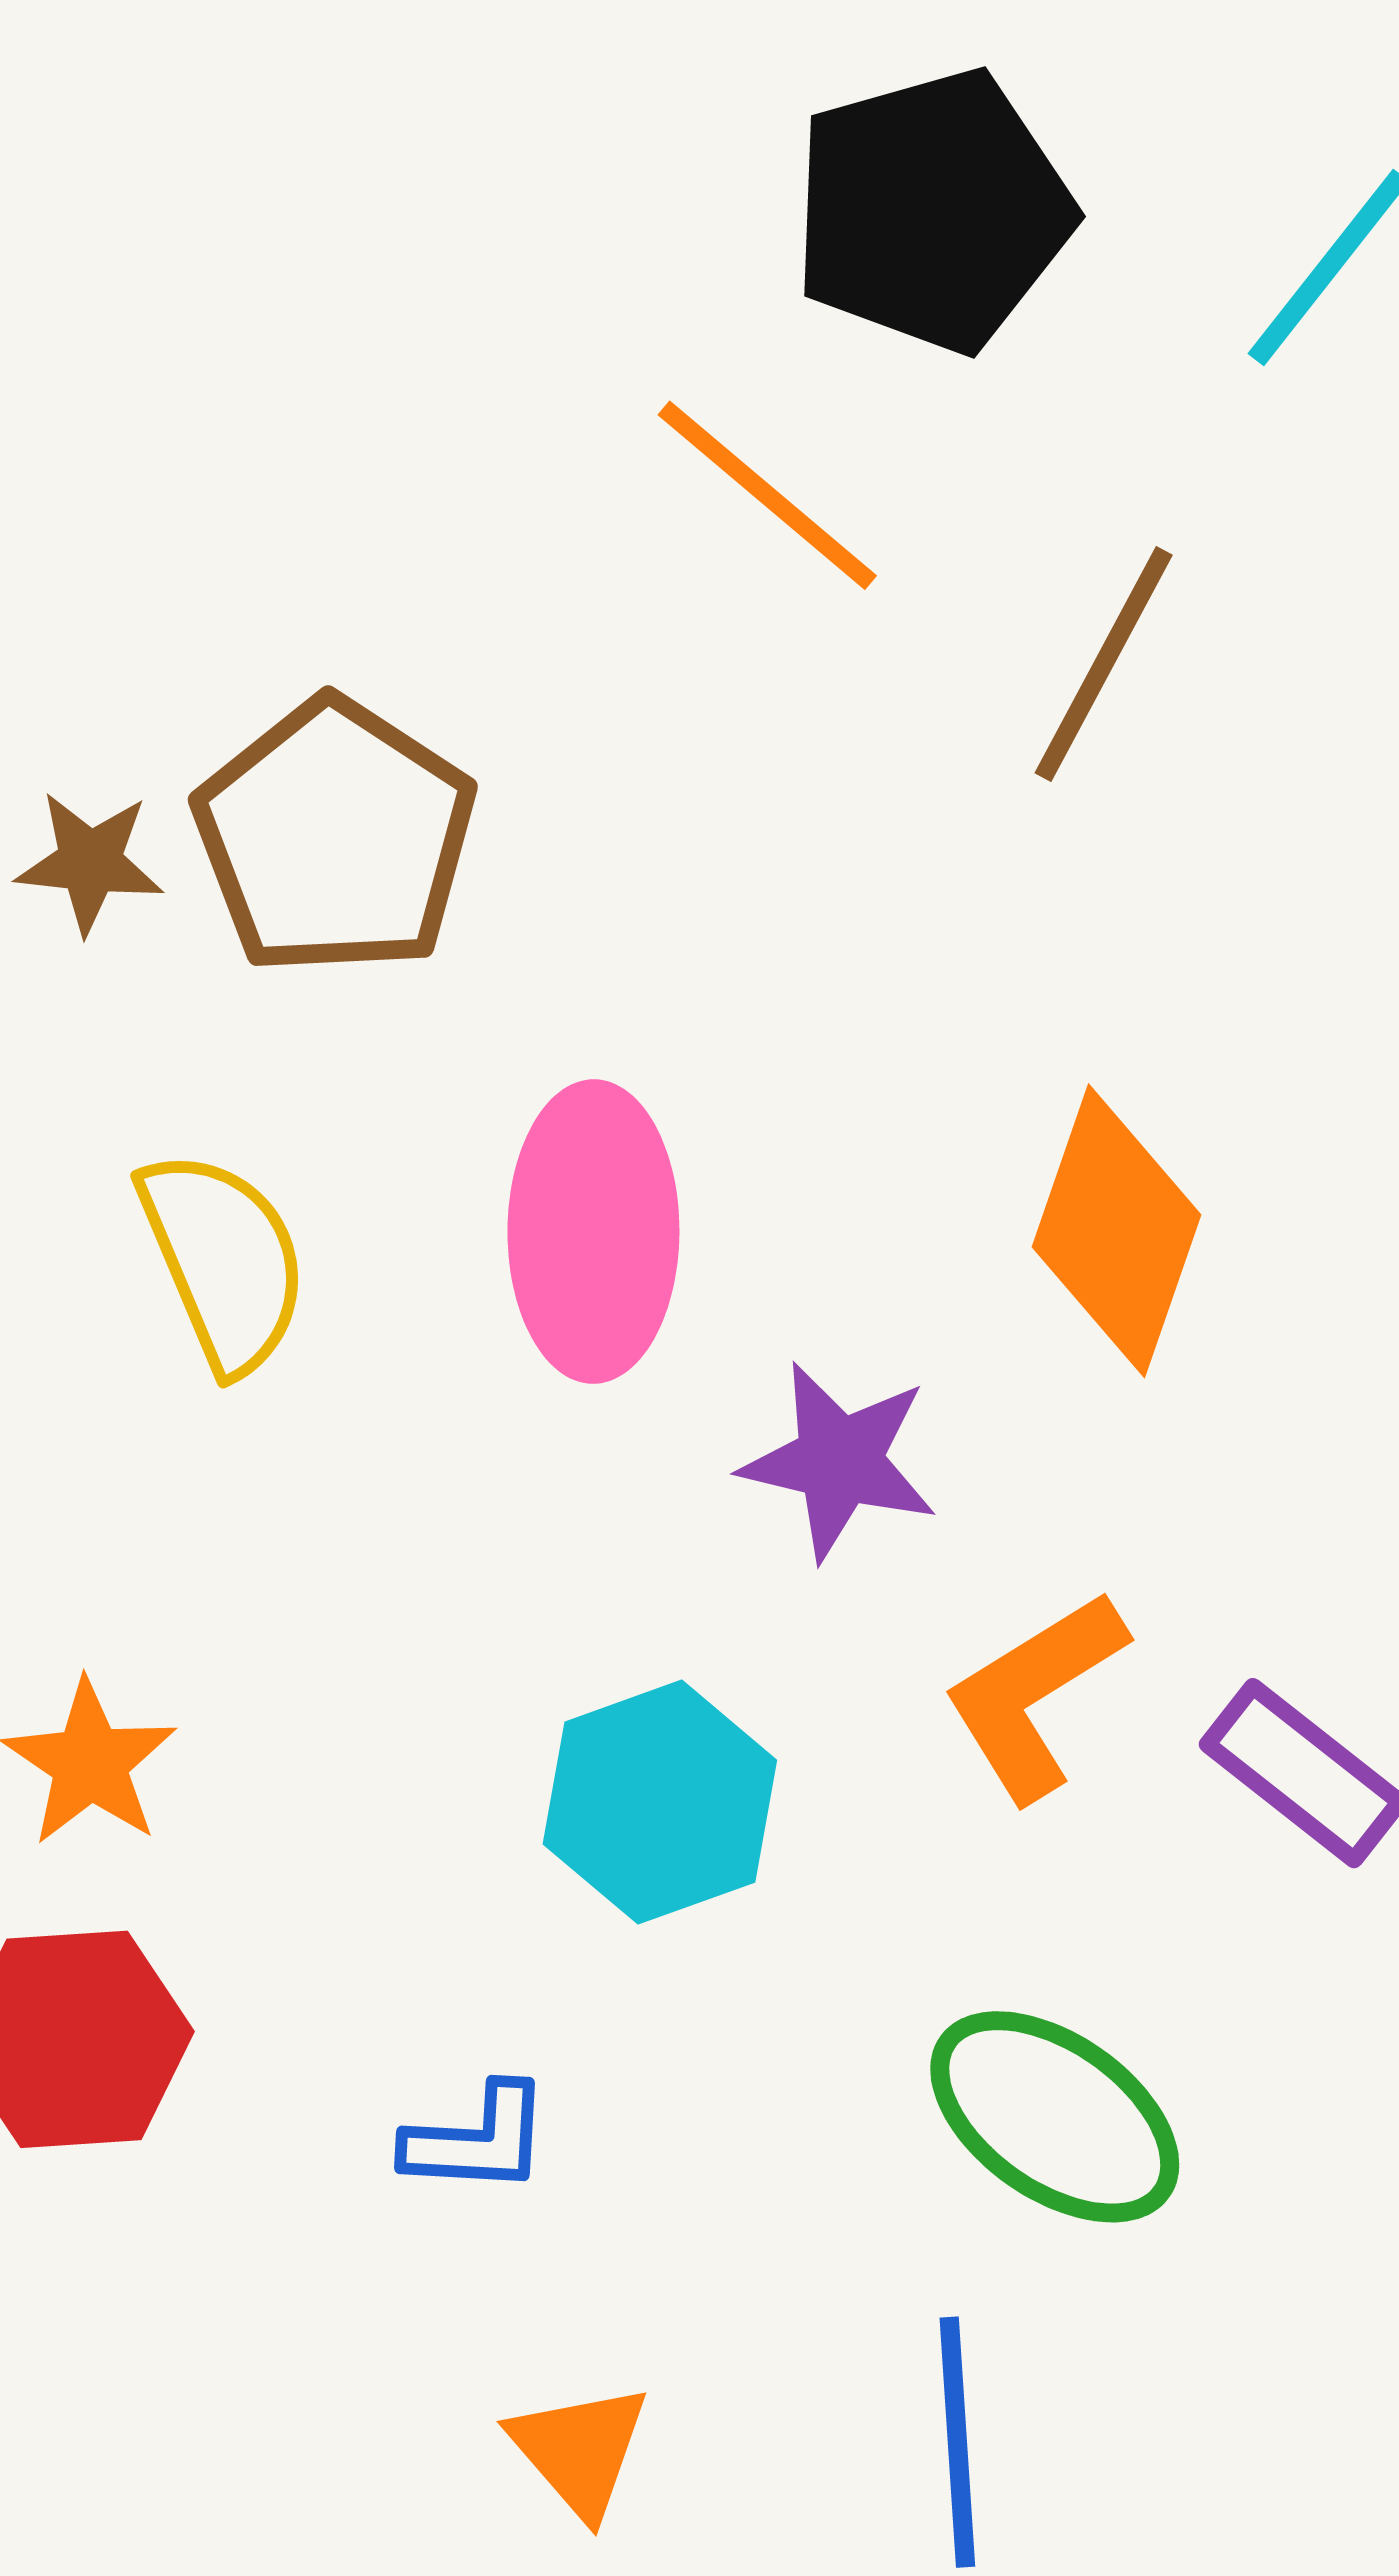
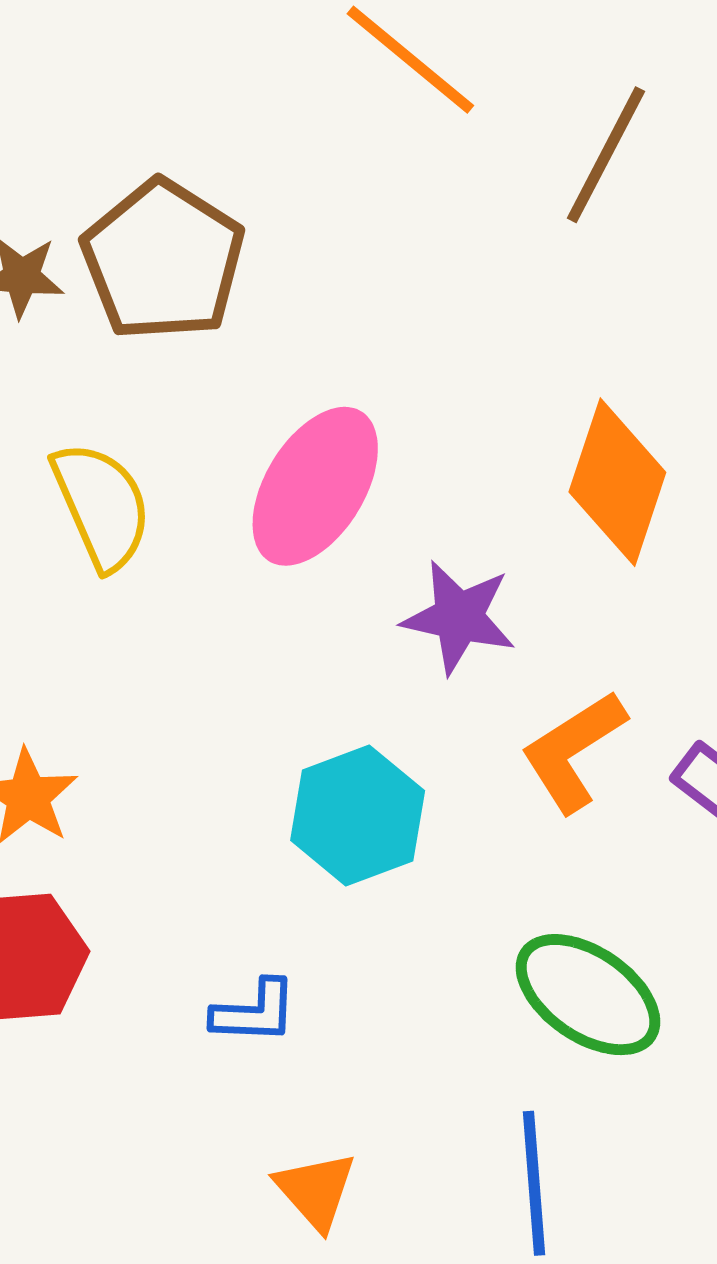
pink ellipse: (593, 1232) -> (315, 486), turned 32

